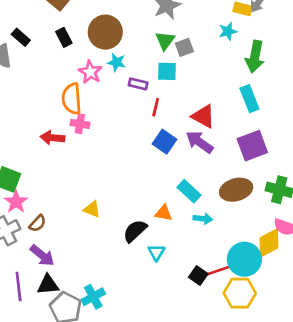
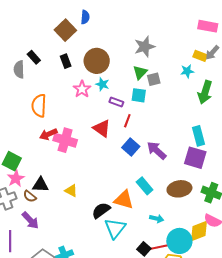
orange semicircle: (72, 99) -> (39, 106), moved
cyan rectangle: (249, 99) -> (199, 136), moved
red triangle: (203, 116) -> (102, 128), moved
pink cross: (80, 124) -> (65, 140), moved, size x1.6
red arrow: (53, 138) -> (48, 134), turned -36
purple square: (252, 146) -> (195, 158), turned 30
orange triangle: (163, 213) -> (124, 200), size x1.5
cyan arrow: (203, 219) -> (157, 219), moved
brown semicircle: (38, 223) -> (30, 196), turned 80
cyan triangle: (156, 252) -> (115, 228), size x1.6
black triangle: (48, 285) -> (40, 185), moved

